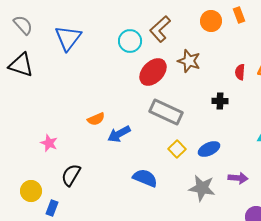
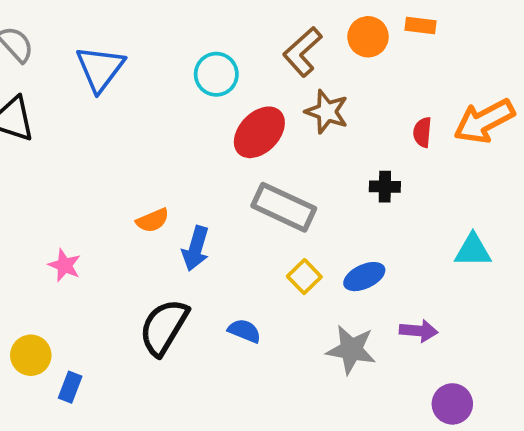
orange rectangle: (239, 15) -> (420, 26), turned -63
brown L-shape: (160, 29) -> (302, 52), moved
blue arrow: (119, 134) -> (196, 248), turned -45
black semicircle: (71, 175) -> (164, 327), moved, size x1.4
blue semicircle: (145, 178) -> (244, 331), size x0.7

